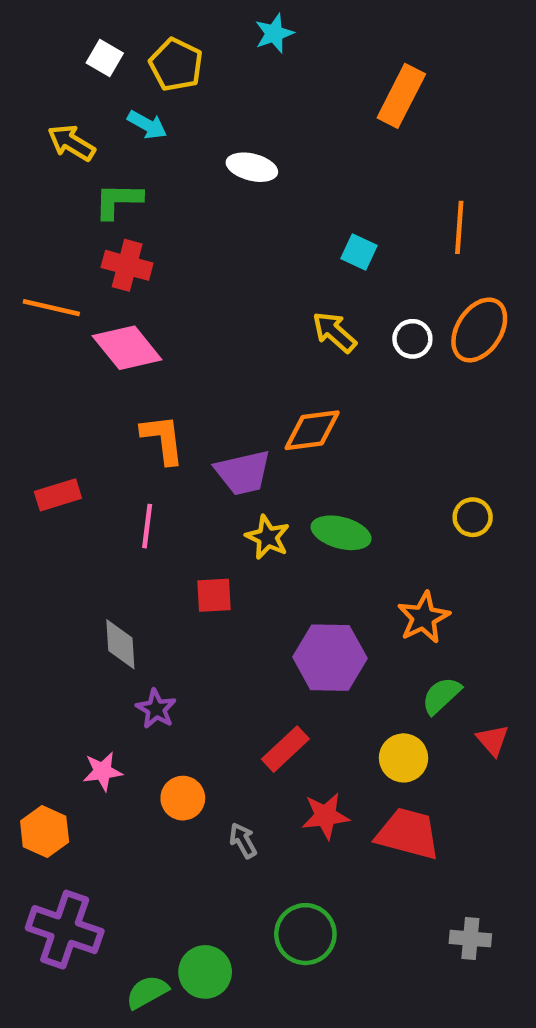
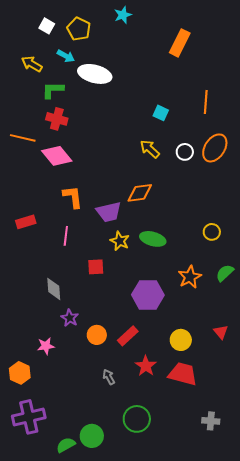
white ellipse: (252, 167) -> (95, 74), moved, size x1.5
green semicircle: (441, 696) -> (225, 273), moved
orange circle: (183, 798) -> (97, 335), moved
red star: (325, 816) -> (146, 366), turned -30
purple cross: (65, 930) -> (29, 417), turned -32

